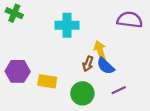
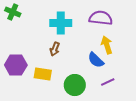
purple semicircle: (130, 20) -> (101, 18), moved
yellow arrow: (100, 51) -> (107, 45), moved
brown arrow: (88, 64) -> (55, 49), moved

